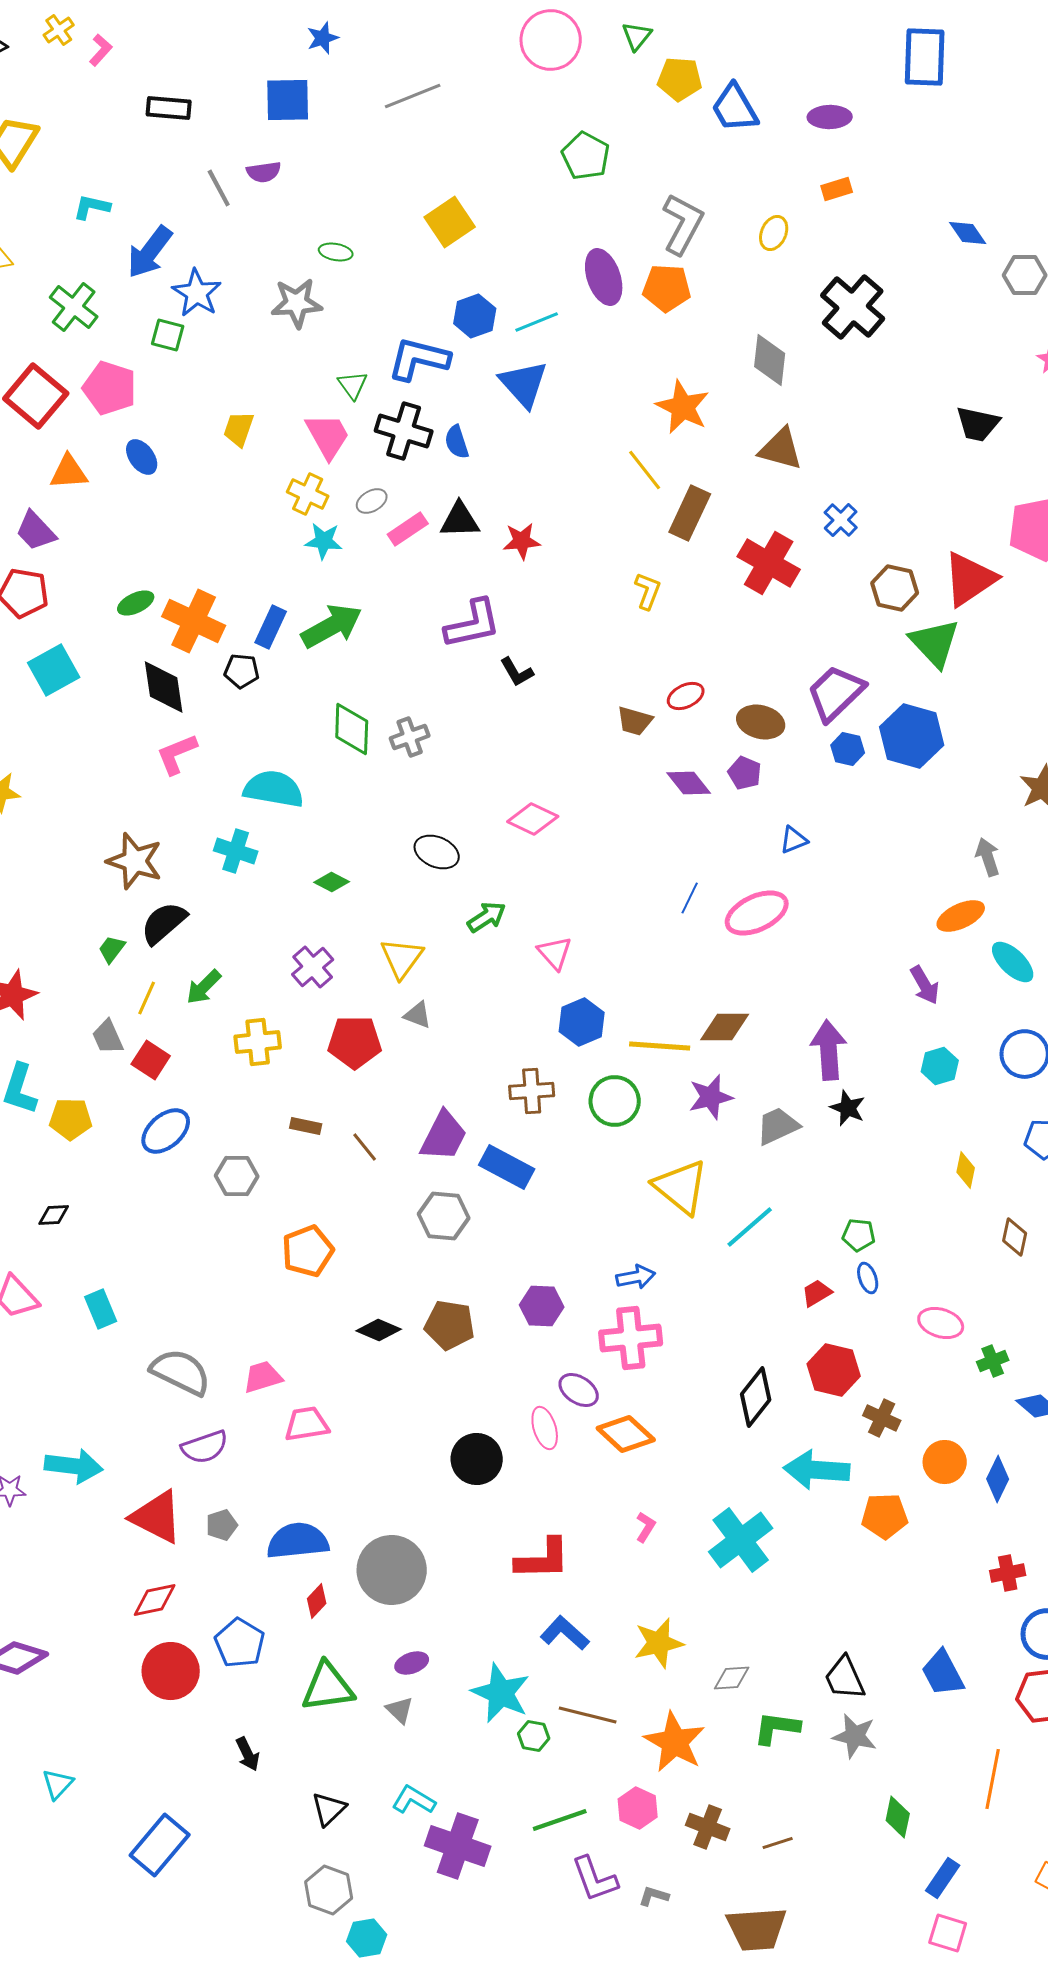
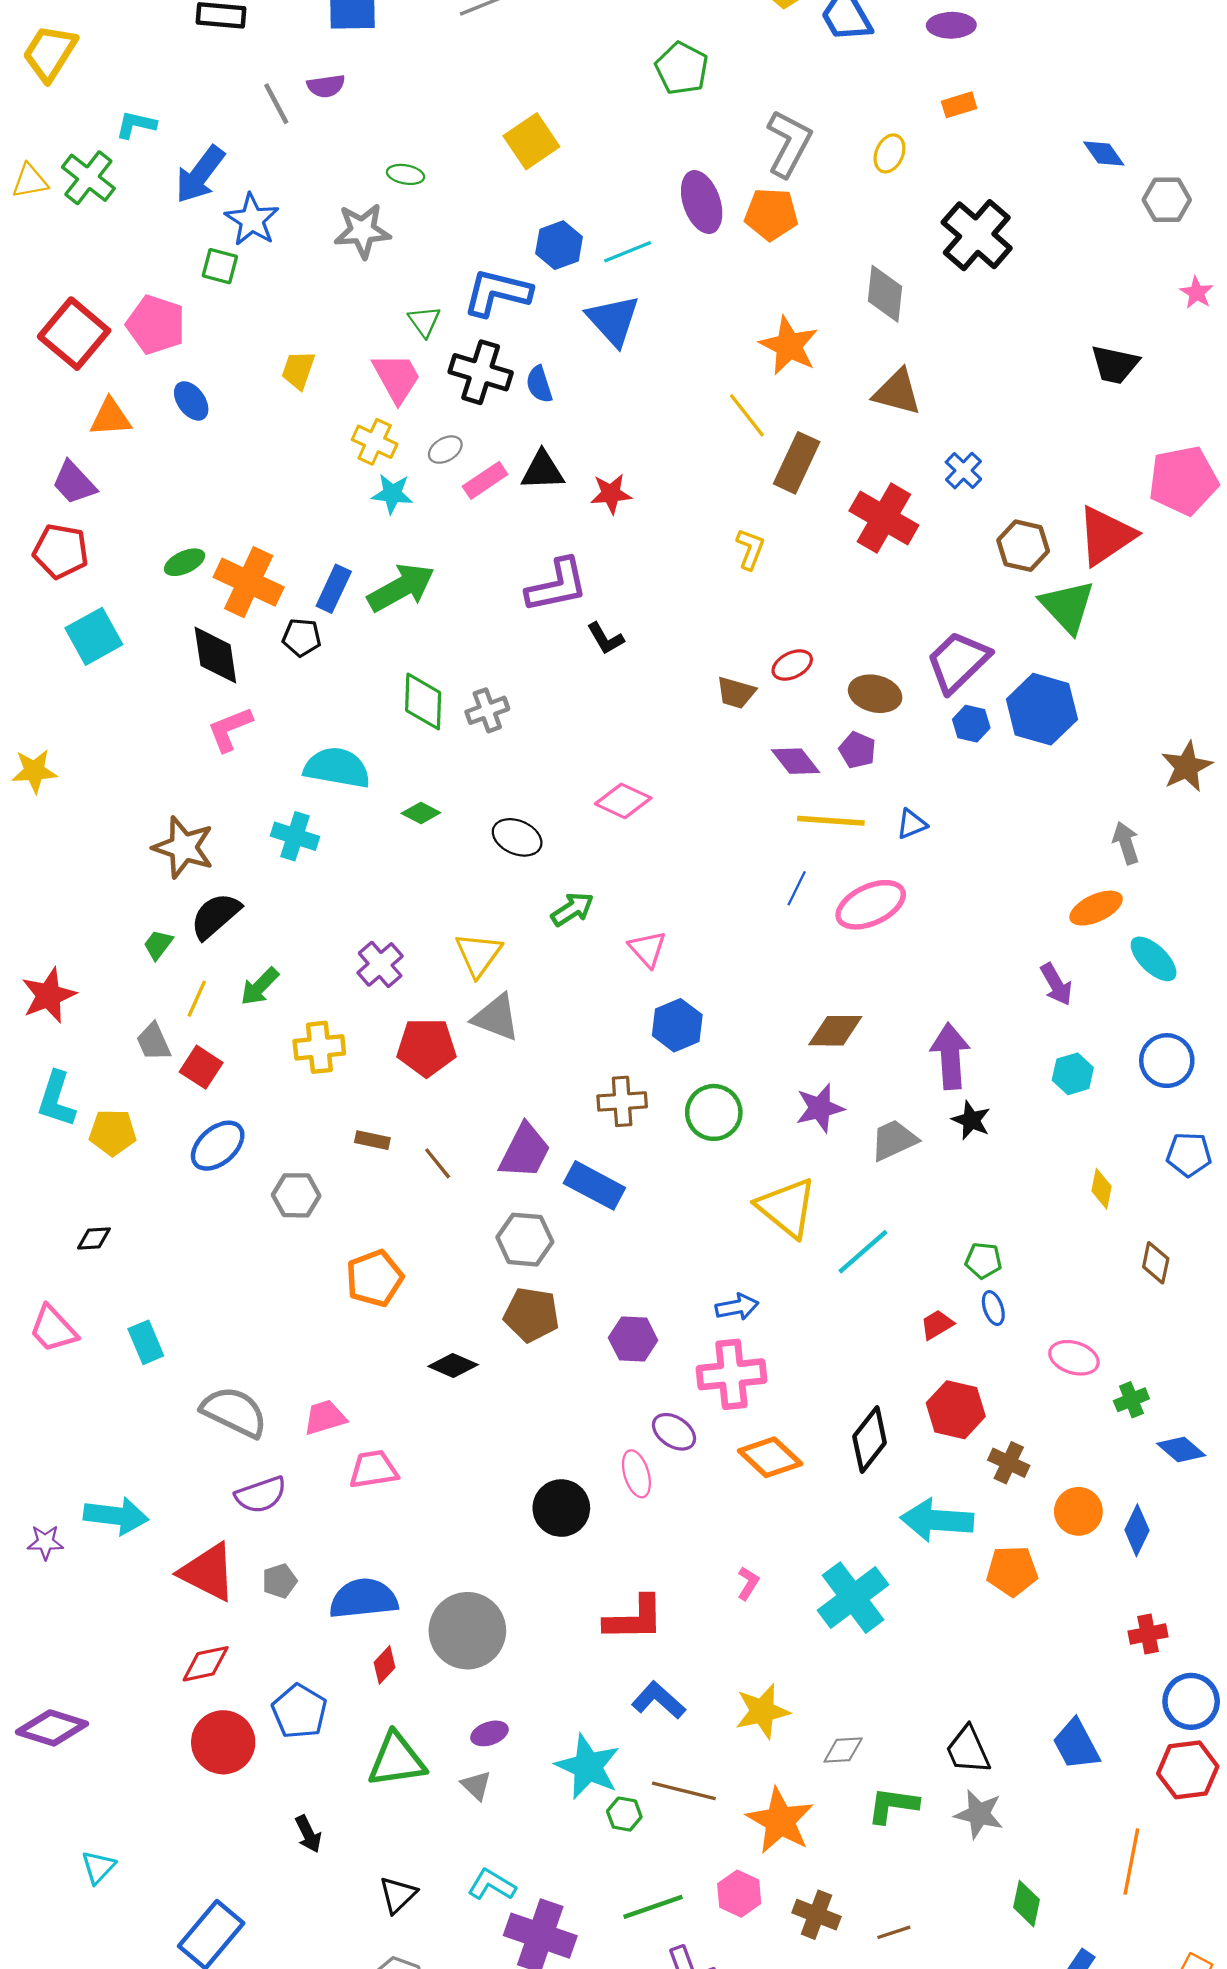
green cross: (74, 307) -> (88, 178), moved
green diamond: (332, 882) -> (421, 813), moved
gray triangle: (418, 1015) -> (496, 1017), size x1.6
yellow line: (660, 1046) -> (831, 821), moved
brown pentagon: (450, 1325) -> (531, 1315), moved
orange diamond: (626, 1434) -> (770, 1457), moved

